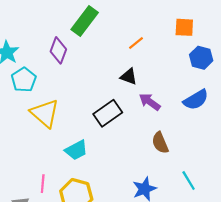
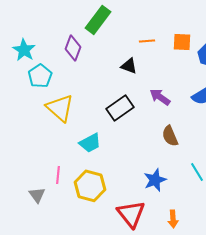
orange square: (184, 27) -> (182, 42), moved
orange line: (136, 43) -> (147, 41), turned 35
black triangle: (129, 77) -> (129, 66), moved

